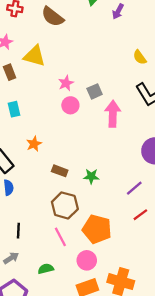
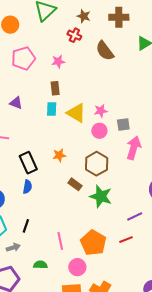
yellow triangle: (35, 56) -> (76, 113), moved
cyan rectangle: (14, 109) -> (52, 109), moved
green star: (91, 176) -> (101, 196), size x1.6
brown hexagon: (65, 205) -> (97, 164), moved
red line: (140, 215) -> (126, 240), moved

